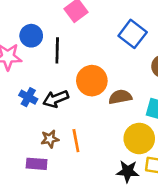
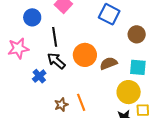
blue circle: (31, 36) -> (32, 17), moved
blue cross: (28, 97) -> (39, 76), turned 32
black arrow: (56, 99) -> (56, 61), moved, turned 72

